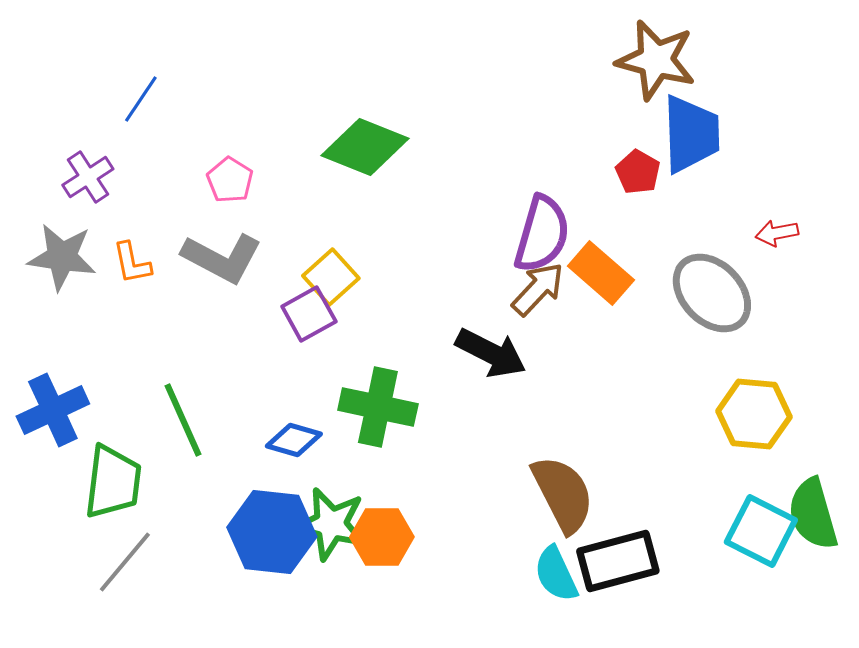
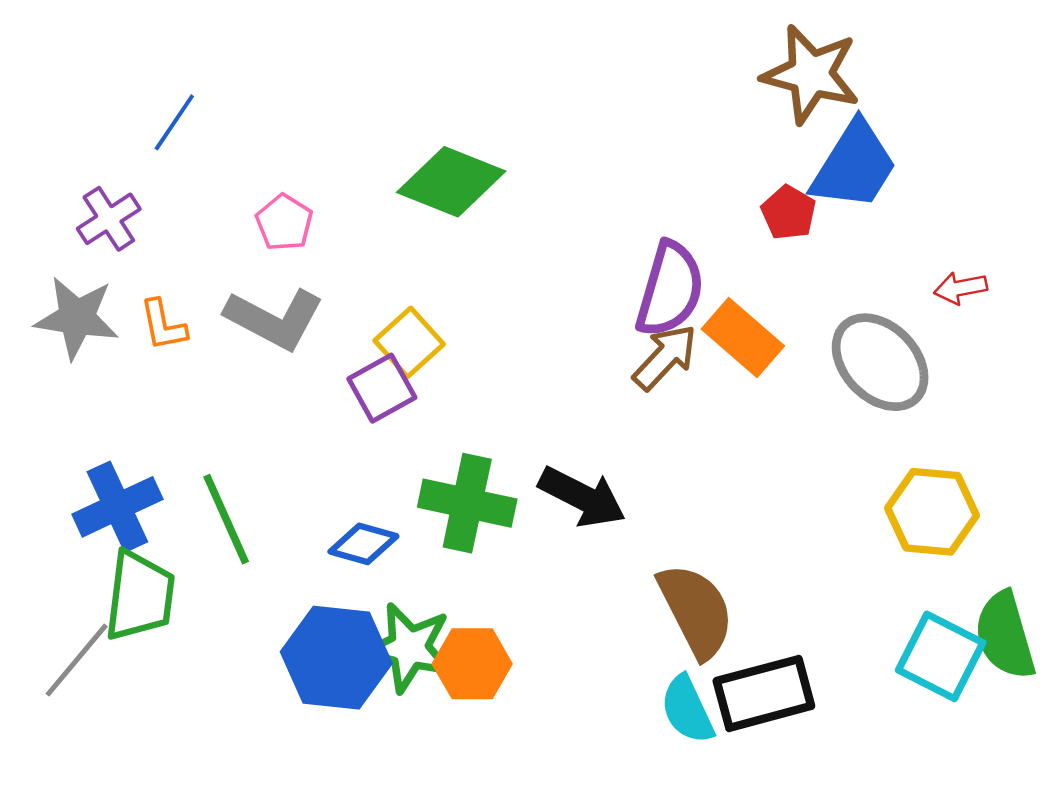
blue trapezoid: (691, 134) -> (854, 166), turned 34
black arrow: (491, 353) -> (582, 497), moved
blue cross: (53, 410) -> (117, 507), moved
gray line: (125, 562) -> (77, 660), moved

